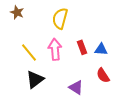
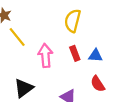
yellow semicircle: (60, 18) -> (73, 21), moved
yellow line: (29, 52) -> (17, 37), moved

